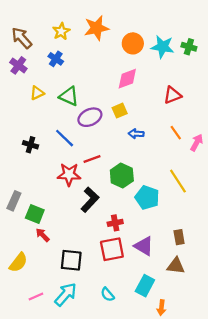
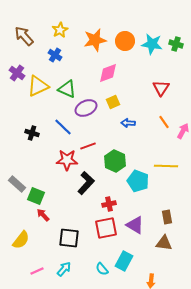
orange star: (96, 28) -> (95, 40), moved
purple cross: (18, 65) -> (17, 73), moved
pink diamond: (127, 79) -> (108, 73), moved
yellow triangle: (37, 93) -> (38, 86), size x1.6
red triangle: (172, 95) -> (161, 88), turned -36
yellow line: (178, 181) -> (166, 166), turned -55
gray rectangle: (14, 201) -> (17, 184), turned -72
cyan rectangle: (145, 286) -> (124, 261), moved
cyan arrow: (66, 294) -> (64, 269), size x0.7

